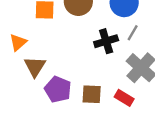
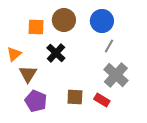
black cross: (106, 41) -> (56, 53), moved, turned -30
purple pentagon: (58, 89) -> (36, 101), moved

